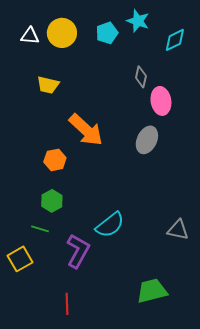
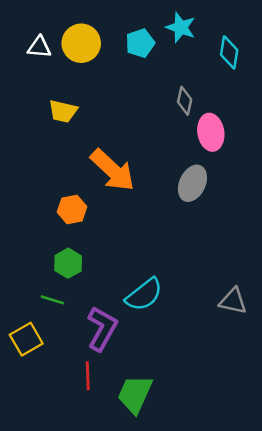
cyan diamond: (175, 40) -> (229, 52), turned -55
green trapezoid: (152, 291) -> (135, 394), moved, turned -52
red line: (67, 304) -> (88, 376), moved

